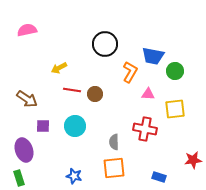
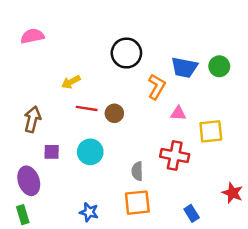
green circle: (175, 71) -> (219, 66), moved
brown arrow: (27, 99) -> (32, 119), turned -110
red star: (193, 160) -> (233, 193), turned 30
blue rectangle: (159, 177) -> (192, 213), turned 40

